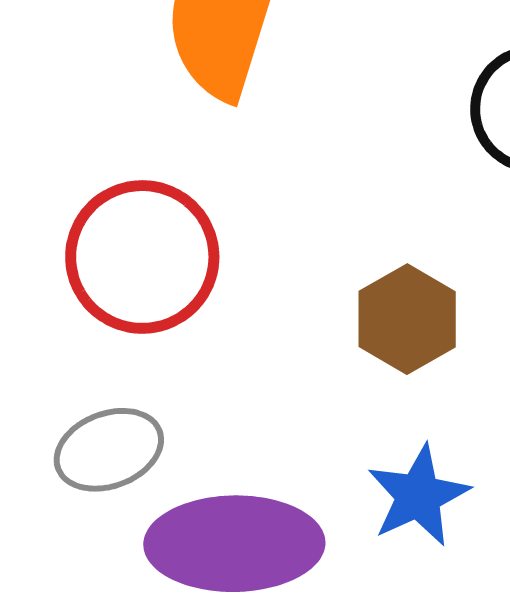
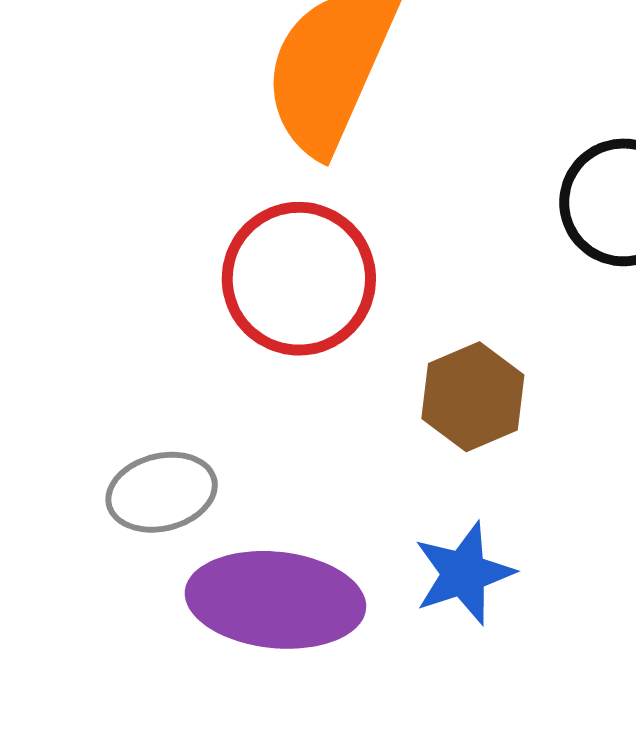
red circle: (142, 257) -> (299, 279), moved

